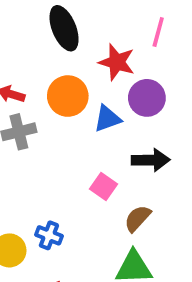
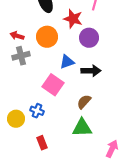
blue triangle: (107, 119) -> (67, 62), moved
pink square: (104, 186) -> (53, 85), moved, size x1.5

